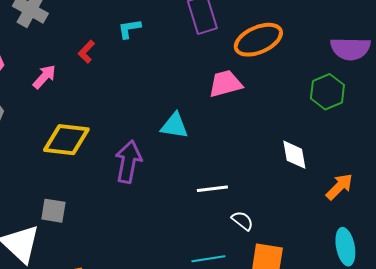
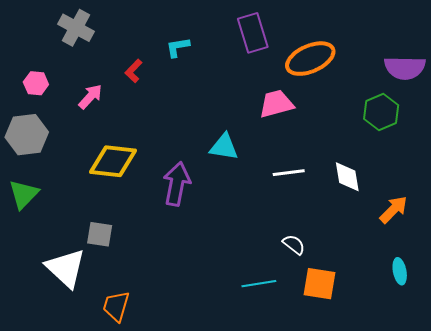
white line: (212, 189) -> (289, 173), moved
cyan ellipse: (345, 247) -> (400, 271), size x0.7

